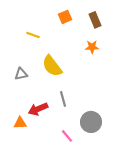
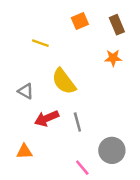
gray triangle: (21, 74) -> (26, 91), turned 40
red arrow: (38, 109) -> (47, 118), moved

